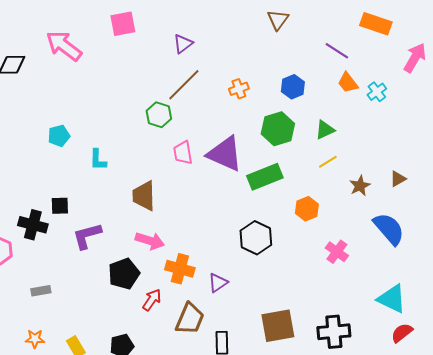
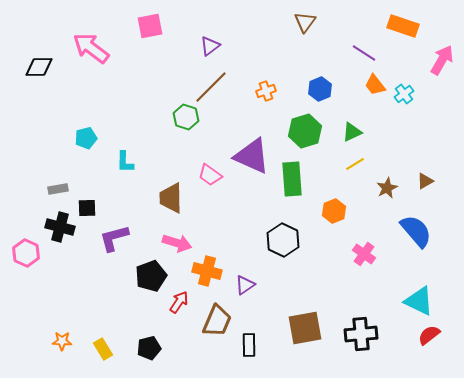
pink trapezoid: (183, 153) -> (210, 175), moved, turned -45
green rectangle: (265, 177) -> (292, 179), turned -72
gray rectangle: (41, 291) -> (58, 189), moved

